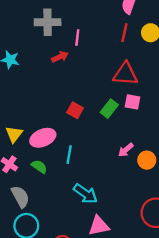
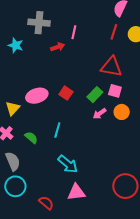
gray cross: (48, 22) -> (39, 23), moved
pink ellipse: (43, 138) -> (37, 96), moved
pink arrow: (126, 150) -> (100, 114), moved
orange circle: (147, 160) -> (122, 112), moved

